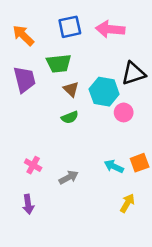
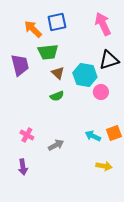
pink arrow: (110, 29) -> (103, 24), moved, turned 60
orange arrow: (23, 35) -> (33, 29), moved
yellow arrow: (127, 203) -> (104, 166), turned 70

